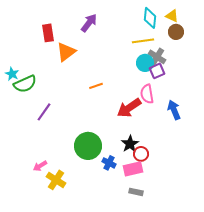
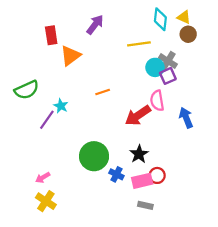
yellow line: (143, 41) -> (139, 44), moved
cyan star: (12, 74) -> (61, 106), moved
red circle: (141, 154) -> (157, 175), moved
yellow cross: (56, 180) -> (46, 201), moved

